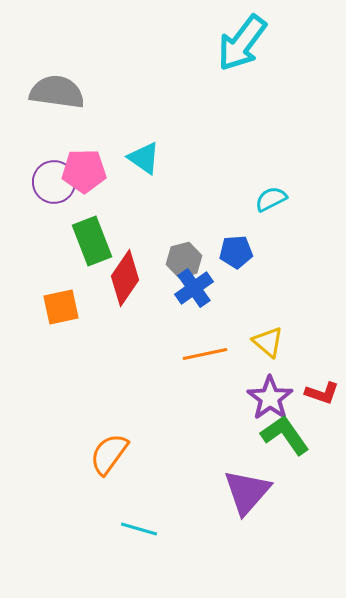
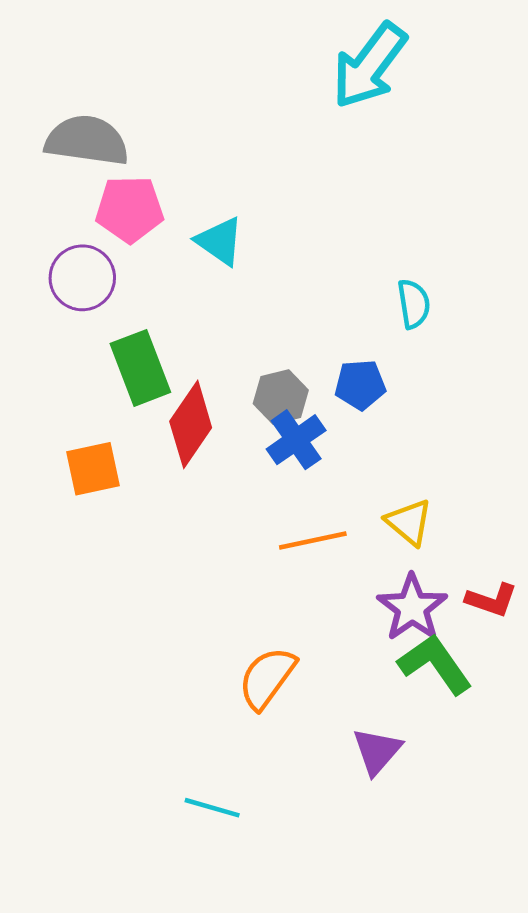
pink pentagon: (84, 171) -> (130, 209), moved
cyan semicircle: (271, 199) -> (414, 304), turned 108
orange semicircle: (109, 454) -> (267, 678), moved
purple triangle: (247, 492) -> (377, 751), size x0.7

